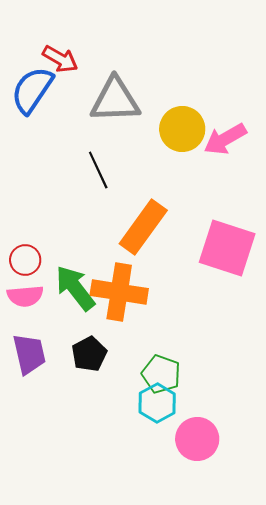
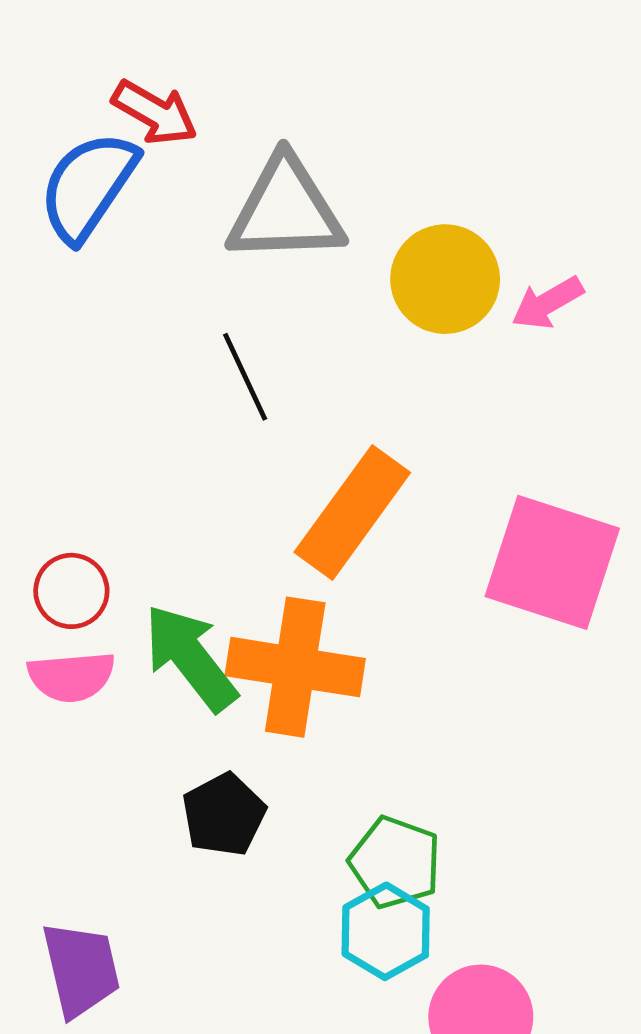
pink arrow: (225, 139) -> (547, 303), size x0.7
purple trapezoid: (29, 354) -> (81, 969), moved

